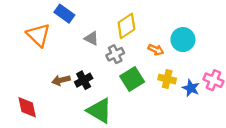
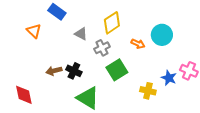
orange triangle: (38, 35) -> (34, 31), size x0.7
yellow cross: (167, 79) -> (148, 91), moved
black cross: (84, 80) -> (74, 71), turned -35

